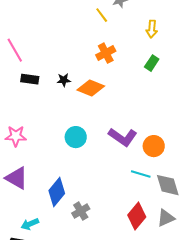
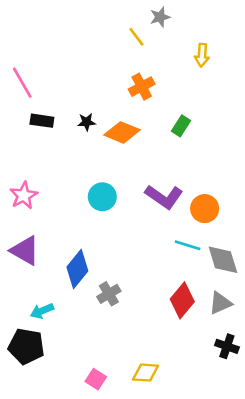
green rectangle: (152, 63) -> (181, 126), moved
pink star: (16, 136) -> (24, 195), turned -30

